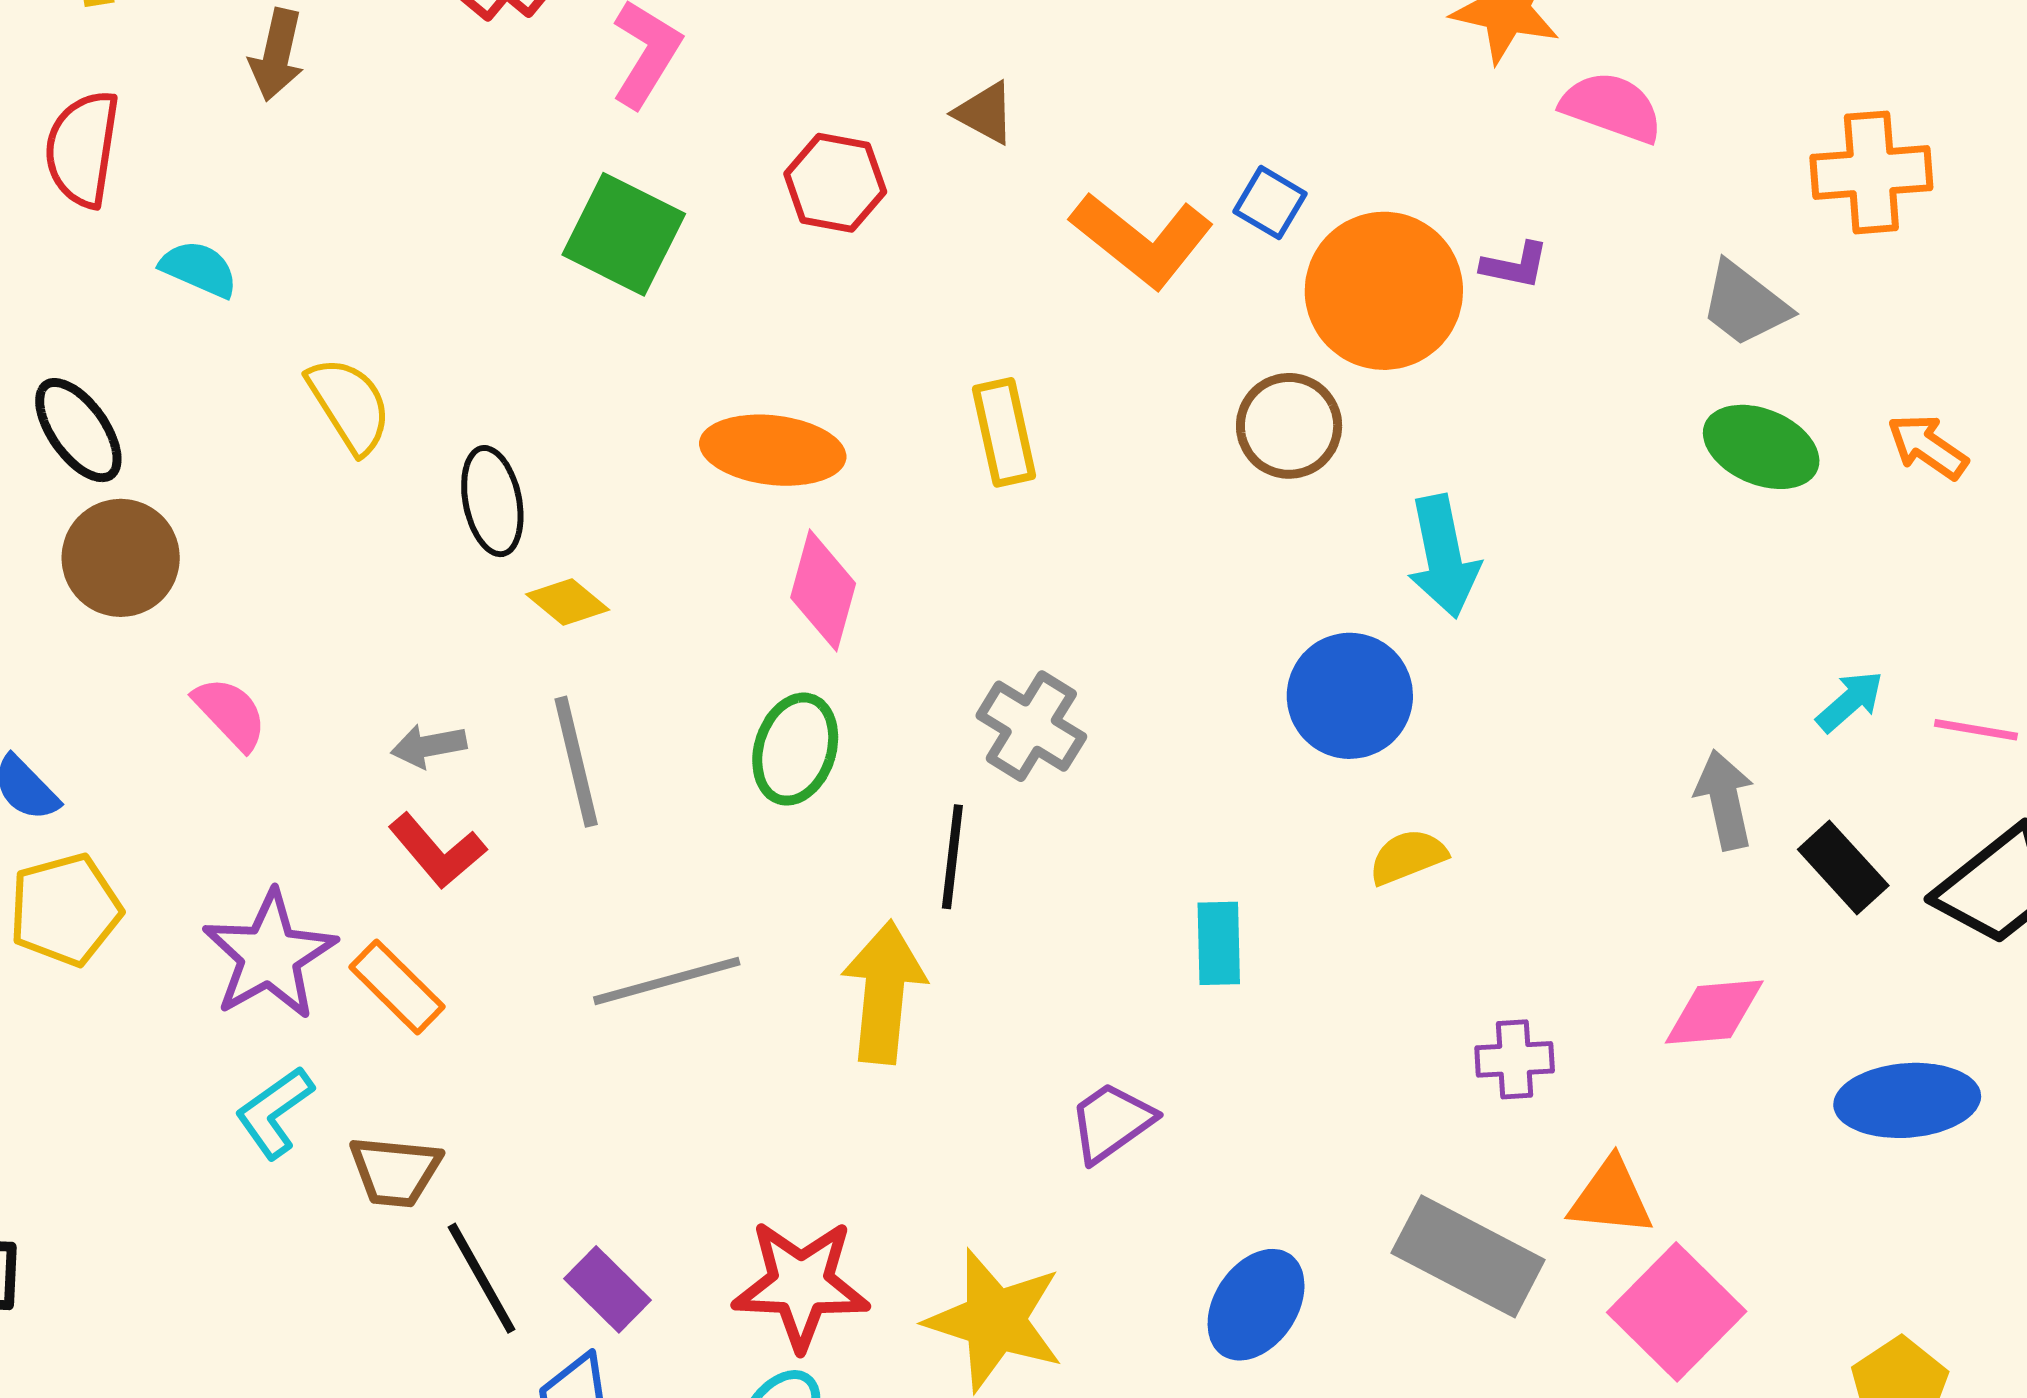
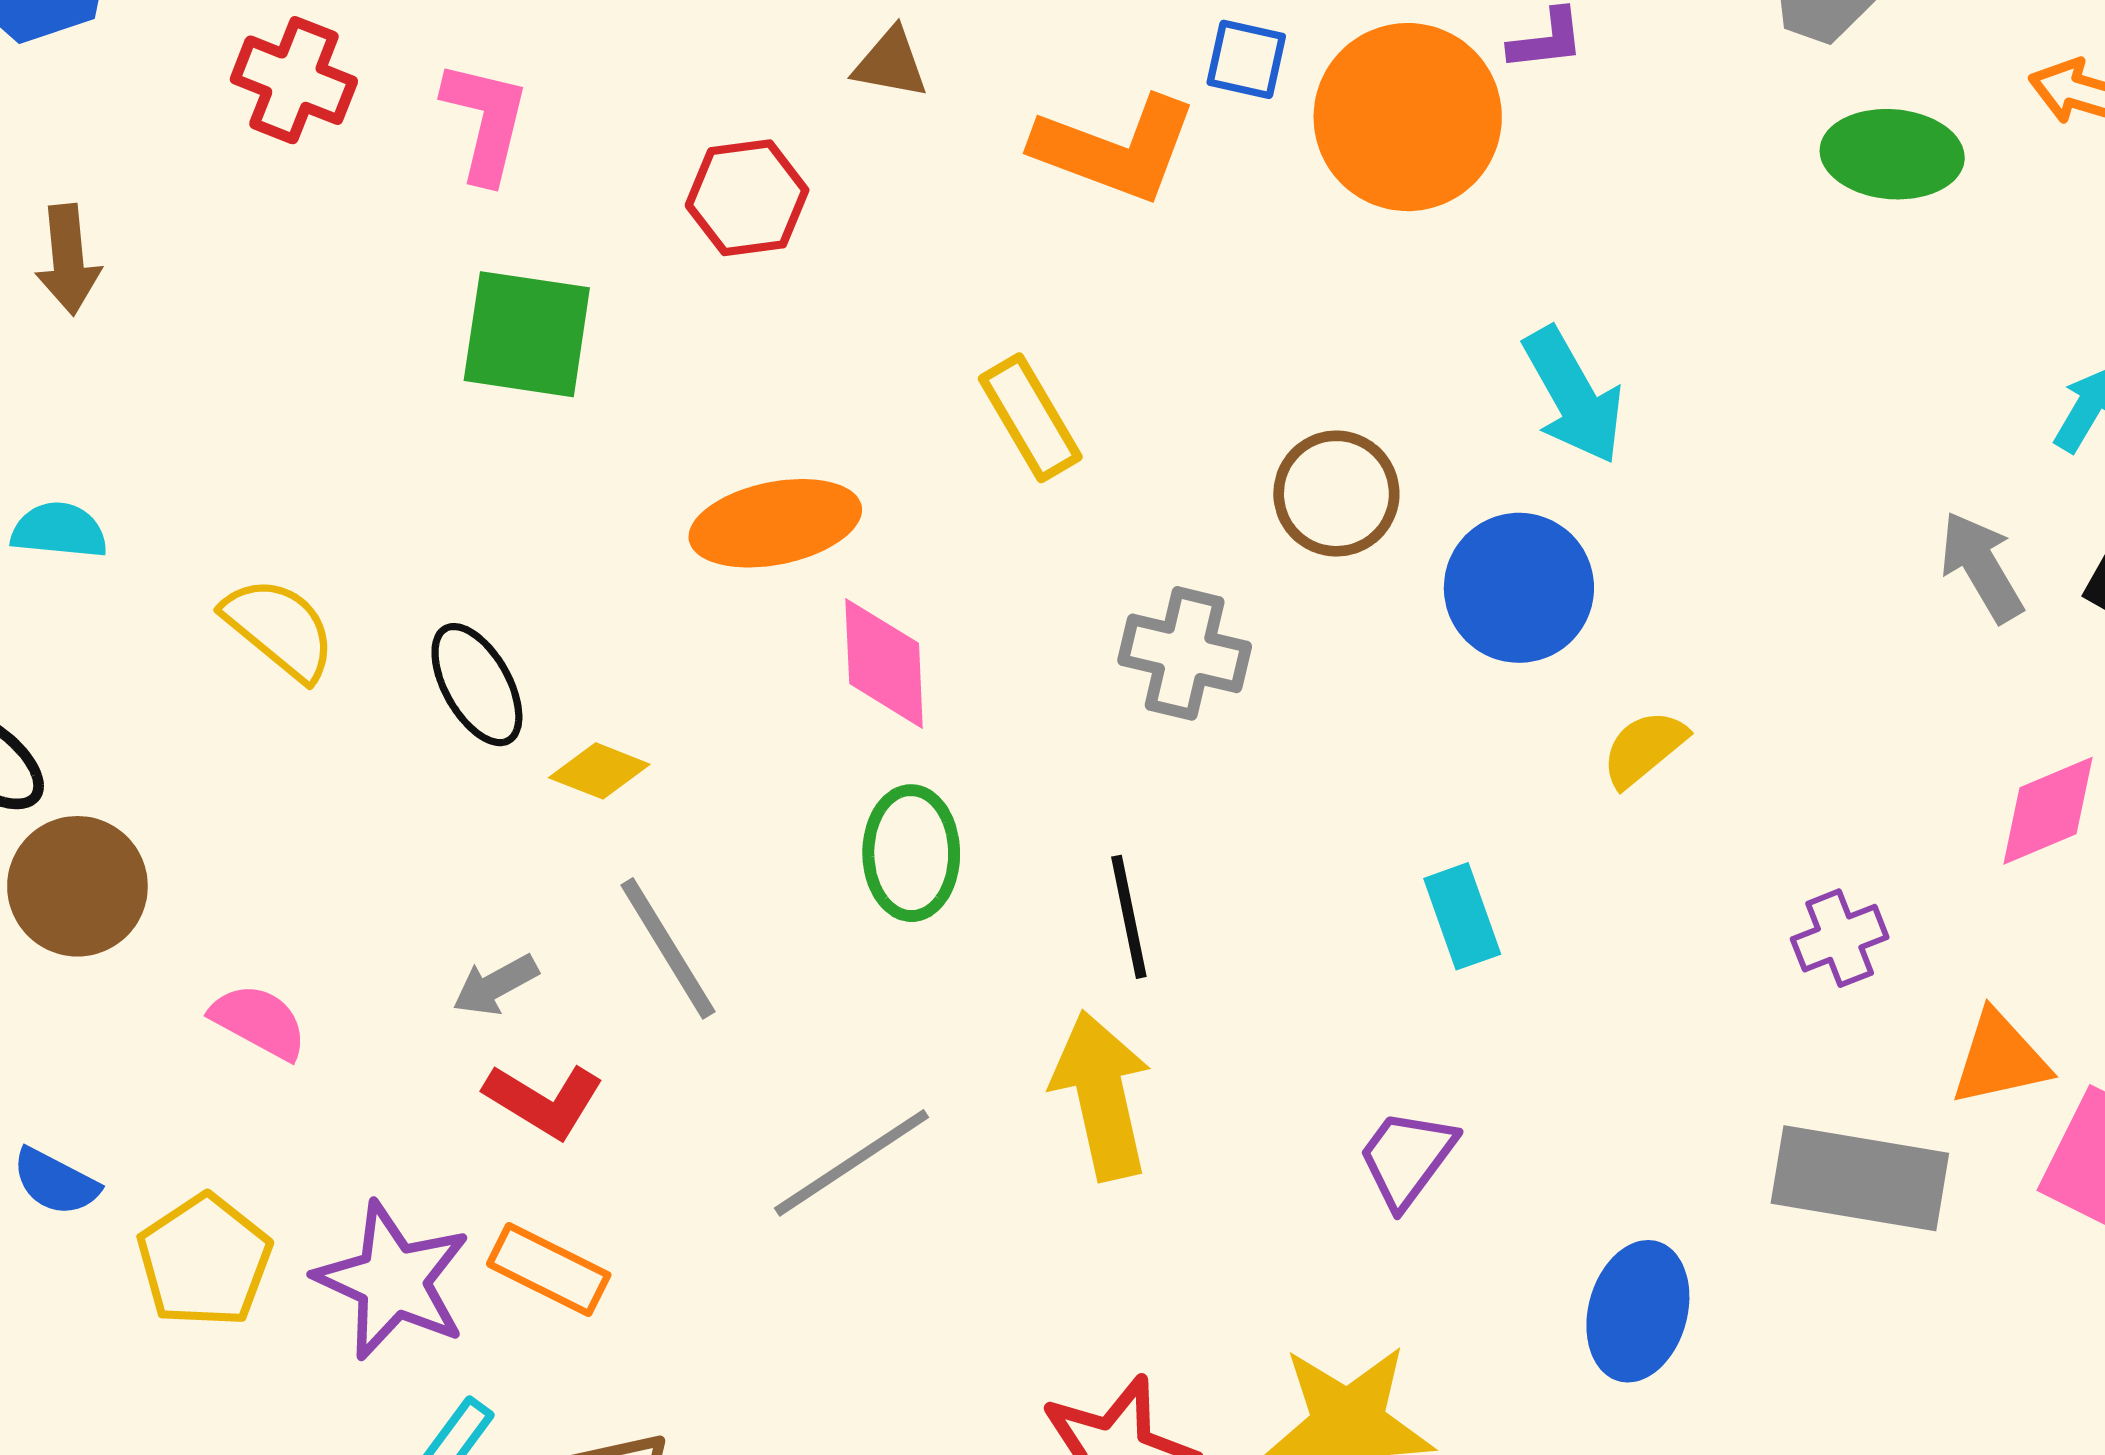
brown circle: (1289, 426) -> (1336, 494), moved
gray cross: (1031, 726) -> (1185, 653), moved
yellow pentagon: (65, 910) -> (204, 1261), moved

